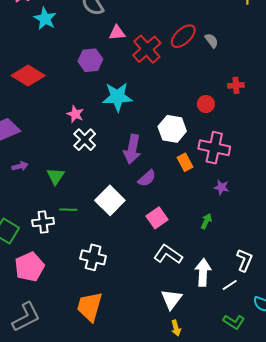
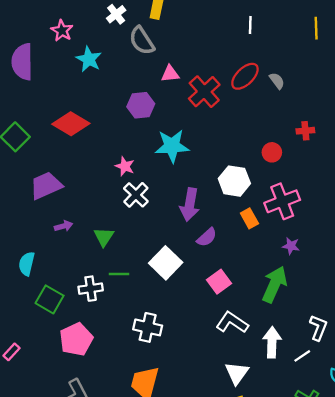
pink cross: (214, 148) -> (282, 201), turned -32
green arrow: (206, 221) -> (275, 284), size x2.0

